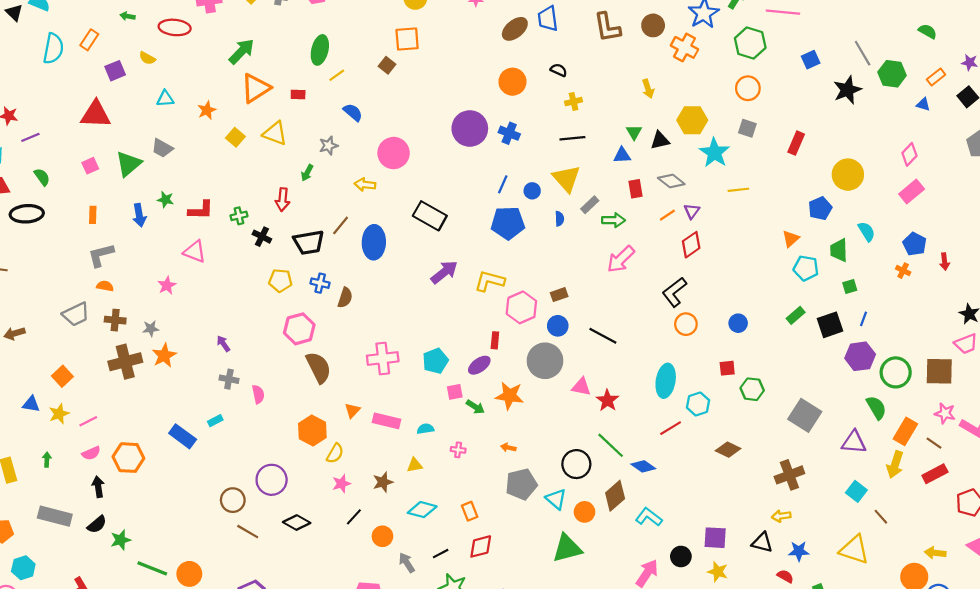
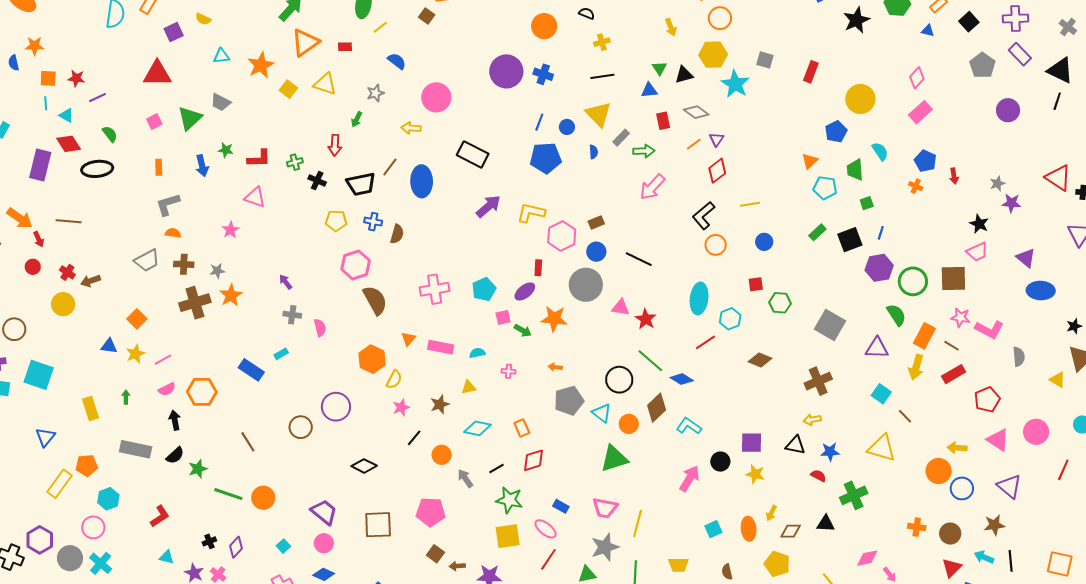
orange circle: (748, 88) -> (720, 18), moved
orange star: (207, 110) -> (261, 65), size x1.5
yellow line: (738, 190) -> (750, 204), moved
black diamond: (297, 523) -> (364, 466), moved
brown line: (248, 532) -> (248, 442), moved, turned 30

